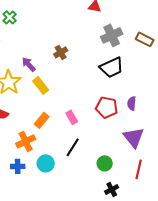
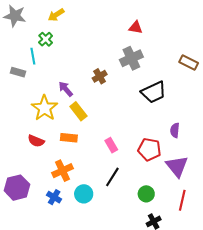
gray cross: (112, 35) -> (131, 58), moved
red pentagon: (107, 107) -> (149, 149), moved
orange rectangle: (42, 120) -> (69, 138), moved, turned 56
blue cross: (18, 166) -> (54, 197), turned 32

